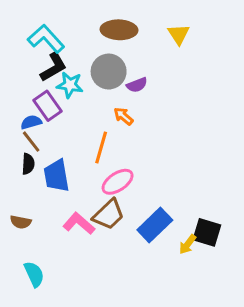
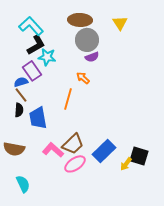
gray circle: (109, 72) -> (87, 40), moved
pink ellipse: (118, 182) -> (75, 164), moved
brown semicircle: (21, 222) -> (14, 149), size x1.5

